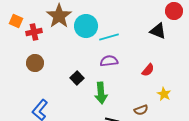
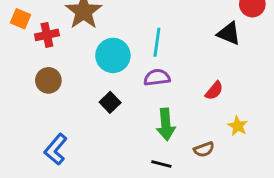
cyan circle: (86, 26) -> (113, 55), moved
cyan line: (109, 37) -> (157, 42), turned -66
green arrow: (101, 93) -> (166, 124), moved

